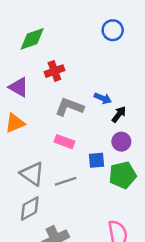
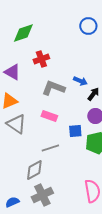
gray triangle: (32, 174) -> (16, 124), moved
gray diamond: (30, 208) -> (34, 170), moved

